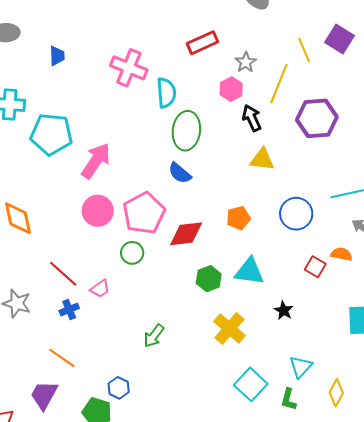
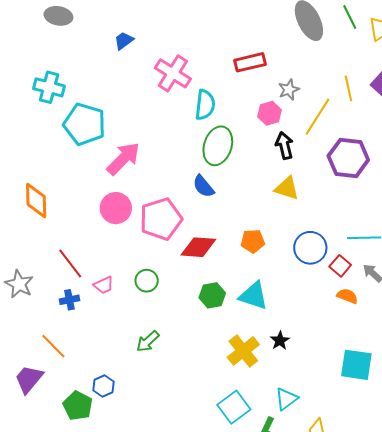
blue trapezoid: (57, 56) -> (124, 41), moved, turned -135
green circle: (132, 253) -> (147, 281), moved
red square: (315, 267) -> (340, 266), moved
yellow cross: (230, 329) -> (243, 351), moved

